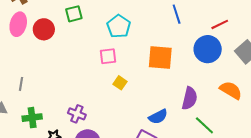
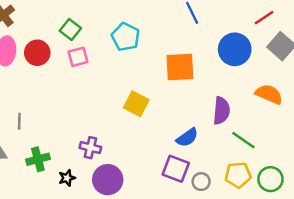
green square: (74, 14) -> (70, 29), turned -30
red line: (220, 24) -> (264, 18), moved
pink square: (108, 56) -> (78, 57), moved
yellow square: (120, 83) -> (136, 104), size x1.5

